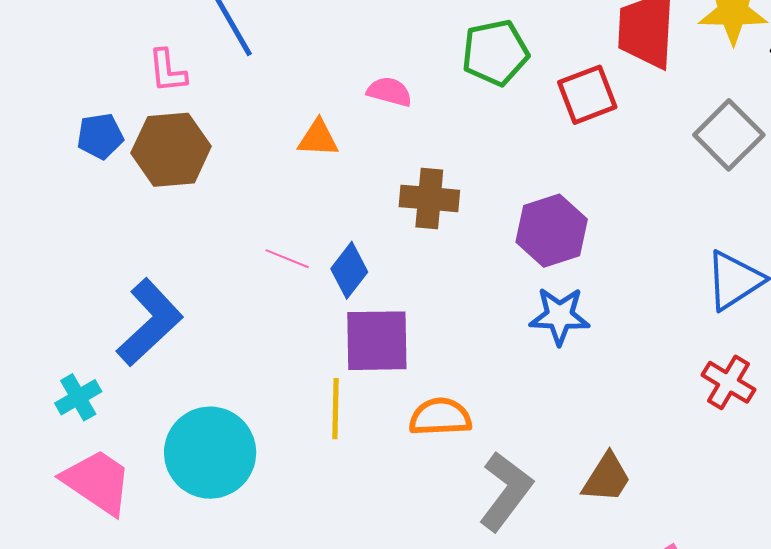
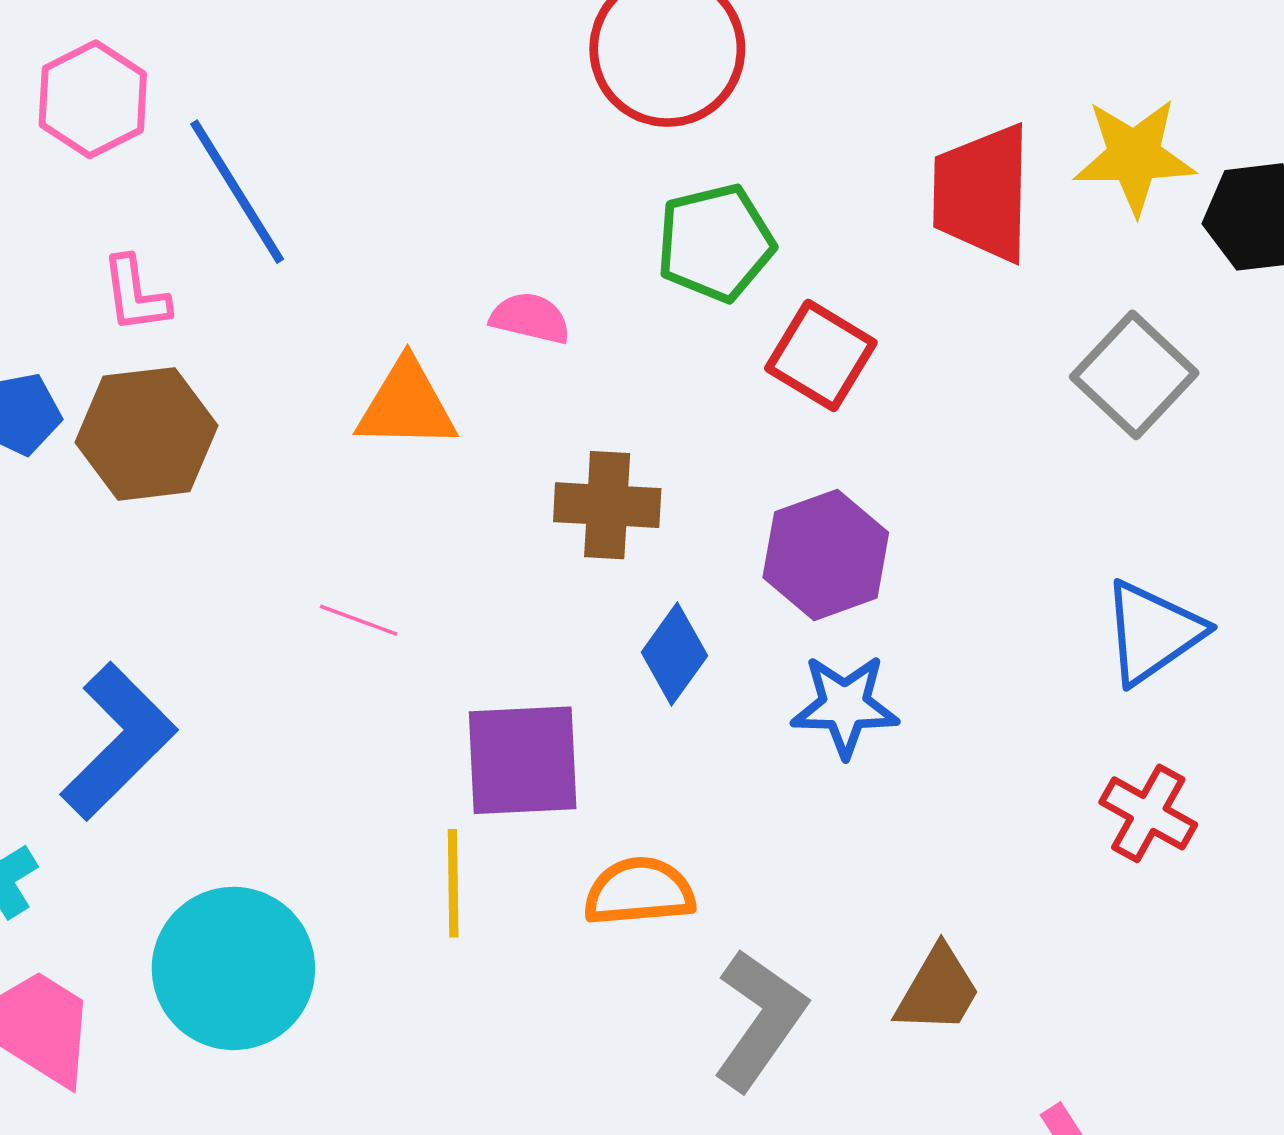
red square: (587, 95) -> (821, 355), moved, turned -36
orange triangle: (318, 138) -> (406, 405), size x1.4
blue diamond: (349, 270) -> (674, 654), moved

